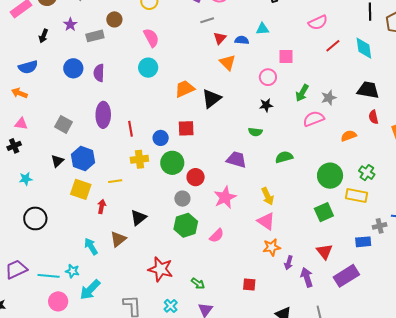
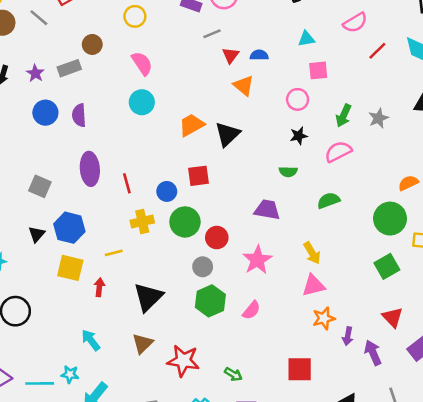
purple star: (70, 24) -> (35, 73), moved
cyan triangle: (263, 29) -> (306, 39), moved
pink semicircle: (314, 119) -> (338, 152), moved
orange semicircle: (349, 136) -> (408, 183), moved
black triangle: (138, 218) -> (148, 297), size x1.4
pink triangle: (266, 221) -> (313, 285), turned -42
brown triangle: (118, 239) -> (142, 343), moved
red square: (249, 285) -> (300, 369), size x1.5

